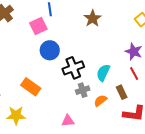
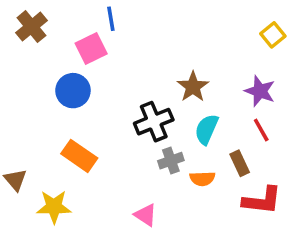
brown star: (93, 18) -> (193, 87), moved
blue circle: (50, 50) -> (73, 91), moved
orange semicircle: (100, 101) -> (202, 179), turned -144
pink triangle: (68, 121) -> (146, 215), turned 40

